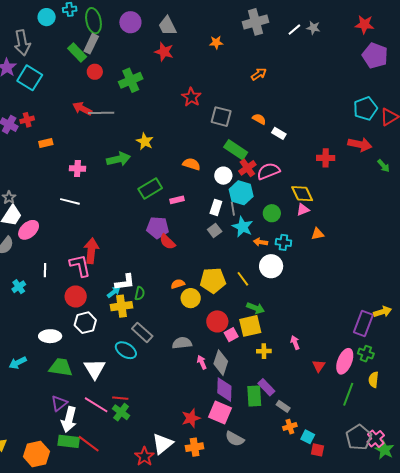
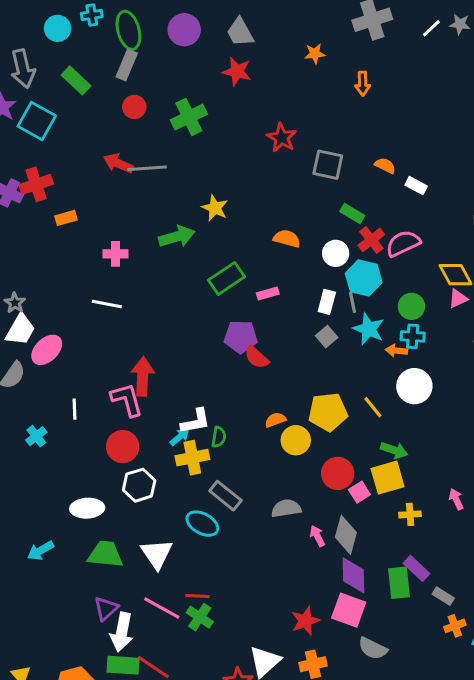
green rectangle: (77, 52) -> (76, 80), moved
orange arrow: (259, 74) -> (363, 83), moved, turned 126
red cross: (27, 120) -> (36, 184), size x1.5
green rectangle: (236, 150) -> (352, 214), size x0.7
cyan cross: (283, 242) -> (413, 336), moved

